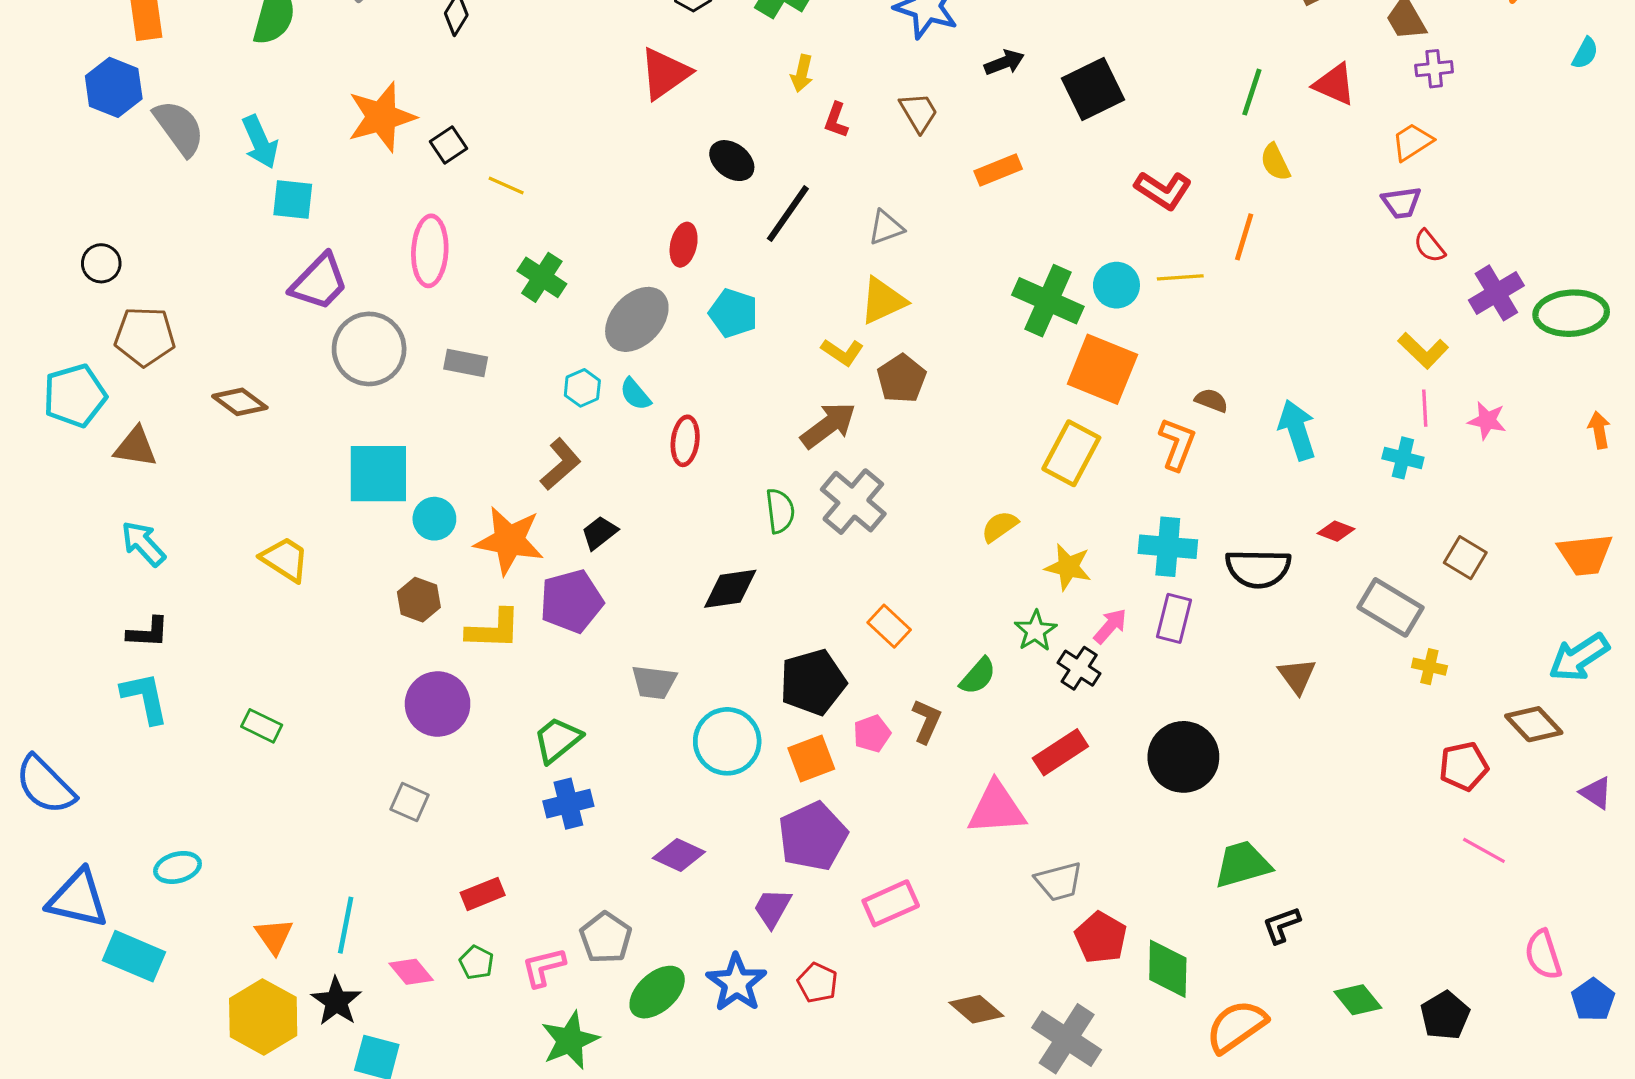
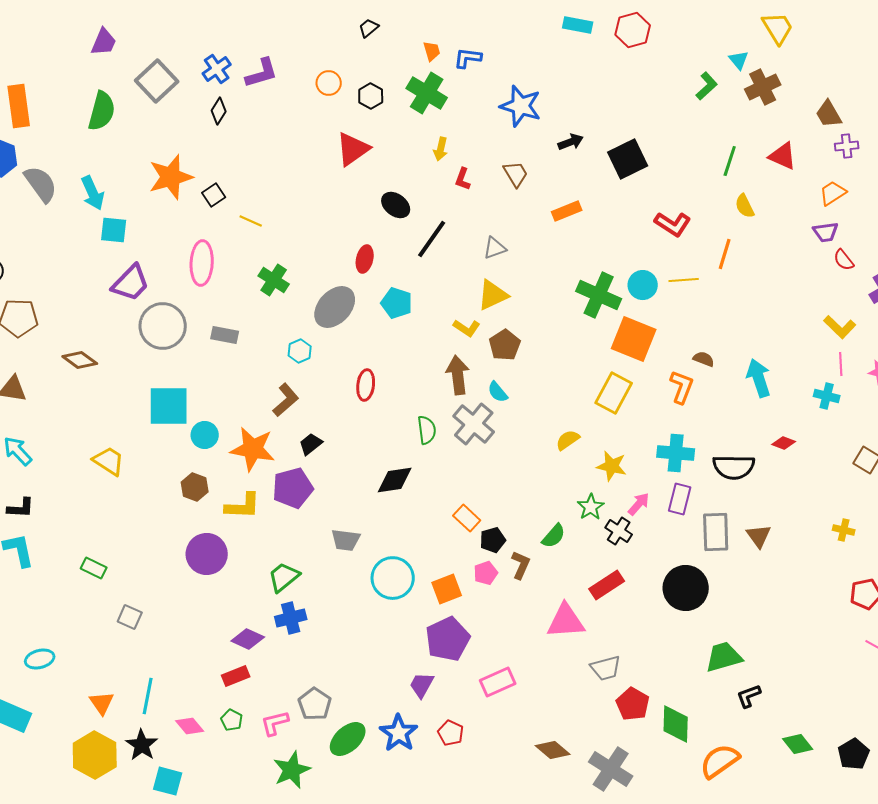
cyan semicircle: (635, 394) -> (498, 392), moved
brown arrow: (828, 425) -> (458, 375), turned -60
gray rectangle: (1390, 607) -> (716, 532), moved, turned 57
orange rectangle: (889, 626) -> (467, 518), moved
black pentagon: (813, 682) -> (493, 540), moved, size x0.6
gray square: (410, 802) -> (130, 617), moved
purple diamond: (679, 855) -> (248, 639), moved

